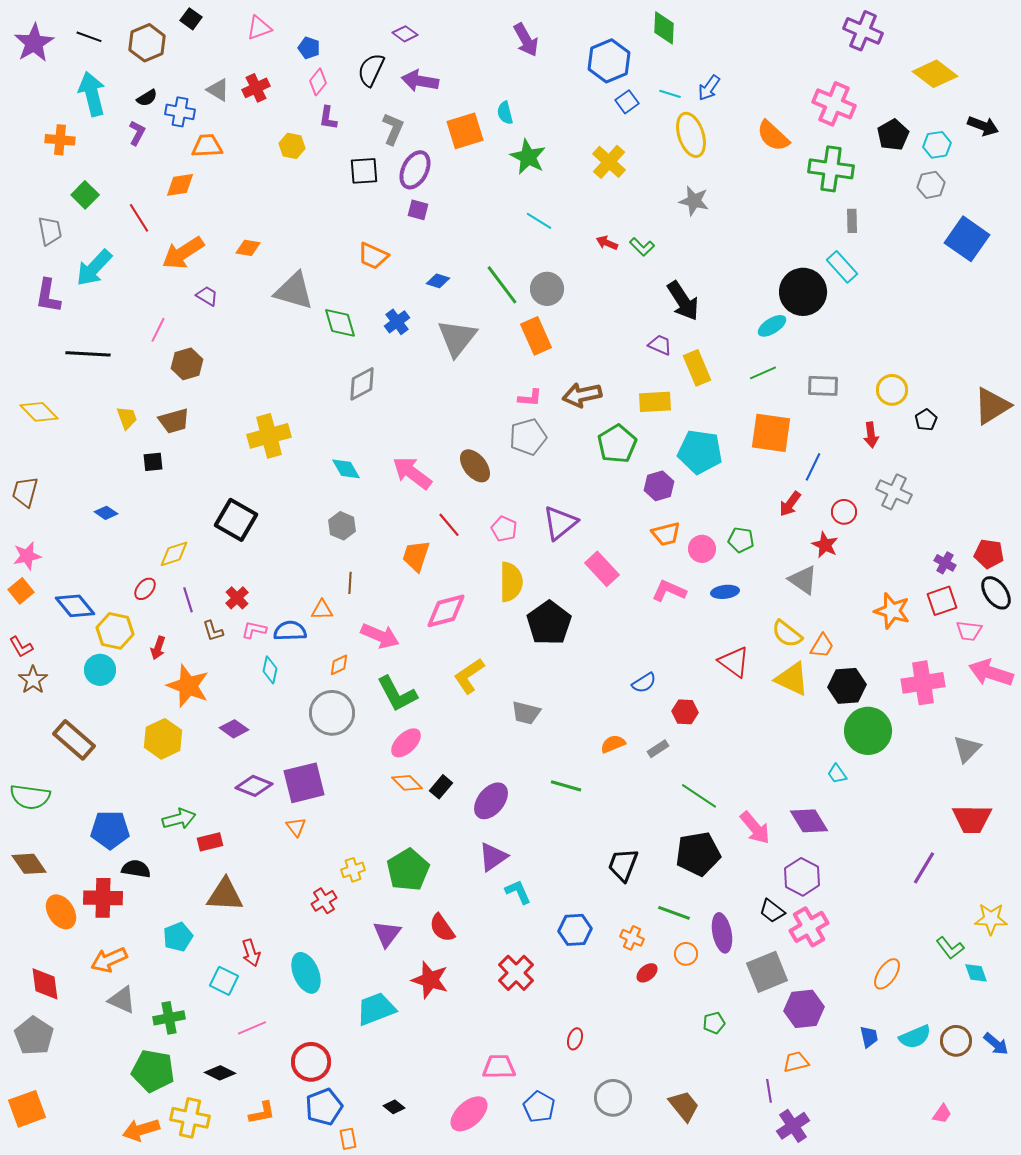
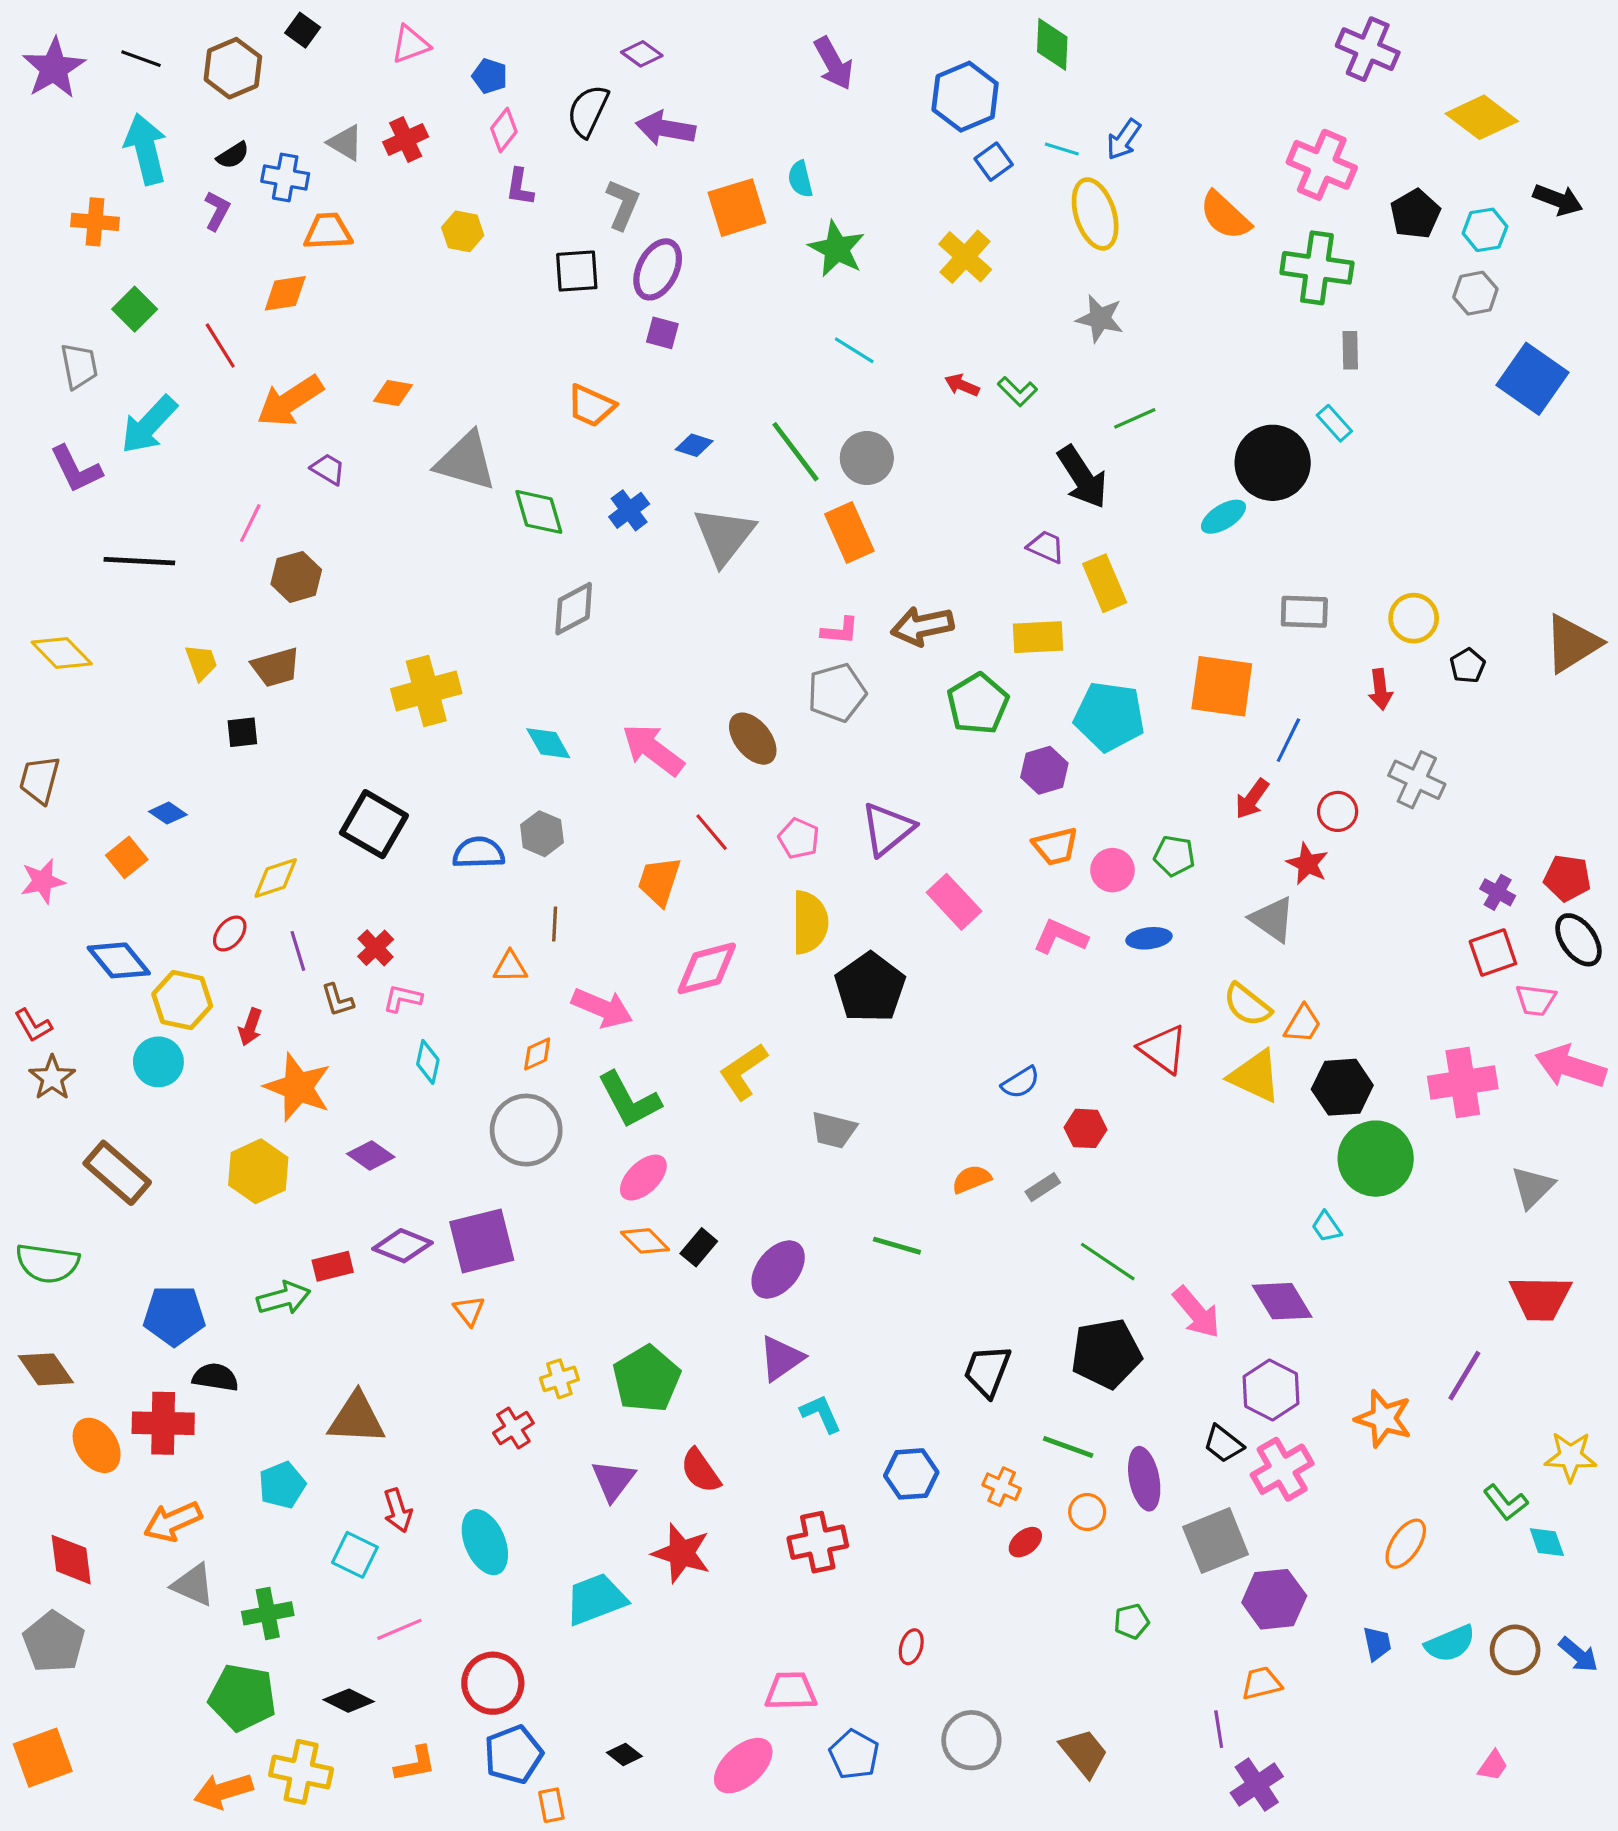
cyan rectangle: (842, 267) -> (1334, 423), size x0.7
purple L-shape: (48, 296) -> (76, 469), turned -36
green line: (763, 373) -> (1135, 418), moved
orange square: (21, 591) -> (127, 857), moved
orange star: (892, 611) -> (1384, 1418), moved
blue semicircle: (290, 631) -> (479, 853), moved
red rectangle: (210, 842) -> (333, 1266), moved
red cross: (516, 973) -> (818, 1542), turned 33

